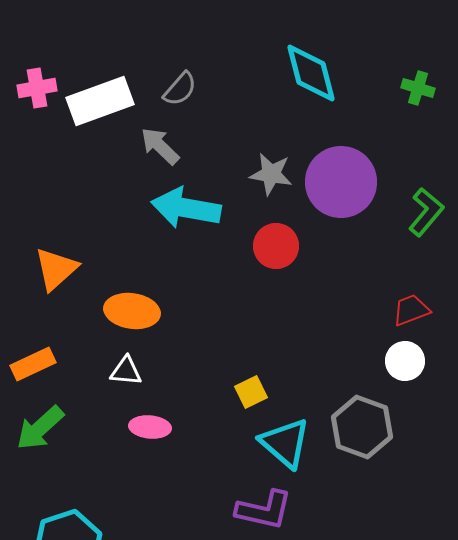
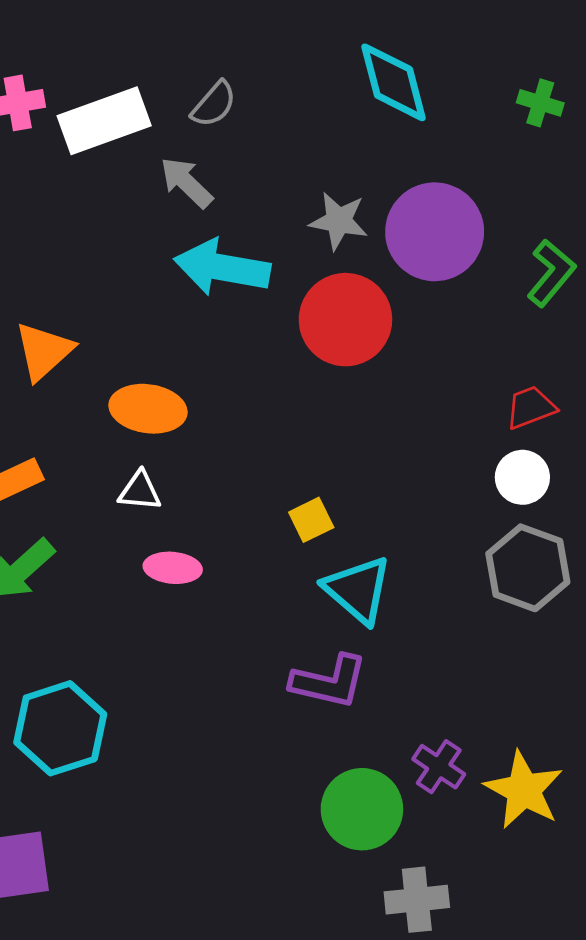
red circle: (276, 246) -> (345, 320), size x1.5
gray hexagon: (362, 427) -> (528, 568), moved

